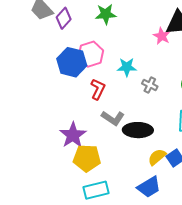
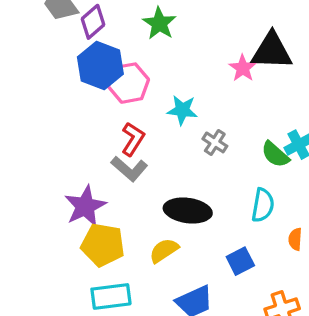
green star: (106, 14) -> (159, 23), turned 30
blue hexagon: (72, 62) -> (100, 65), moved
gray L-shape: (113, 118) -> (129, 169), moved
yellow semicircle: (157, 157) -> (164, 250), moved

